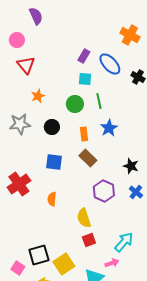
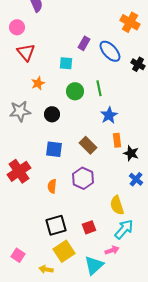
cyan square: (85, 79) -> (66, 63), moved
orange rectangle: (84, 134) -> (117, 140), moved
purple hexagon: (104, 191) -> (83, 178), moved
yellow semicircle: (84, 218) -> (117, 205), moved
black square: (39, 255) -> (56, 225), moved

